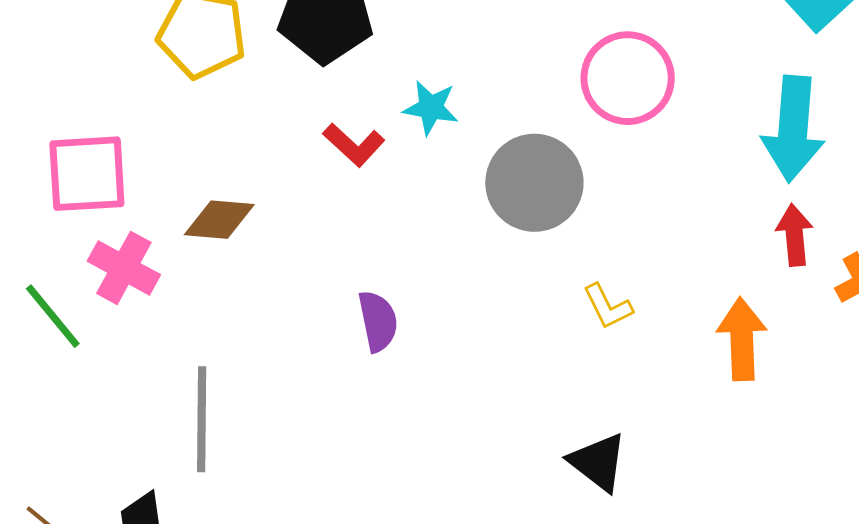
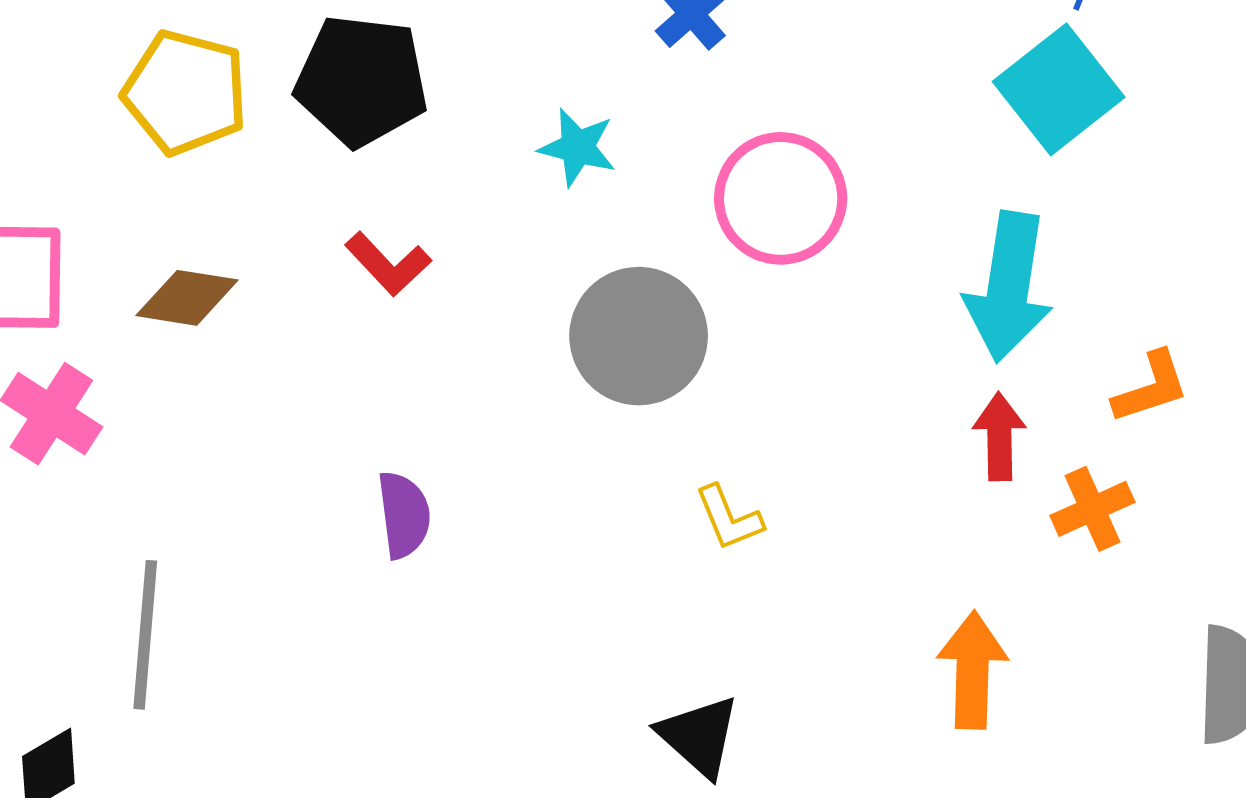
cyan star: (431, 108) -> (577, 147), moved
brown diamond: (219, 220) -> (187, 298), moved
orange arrow: (742, 339) -> (972, 670), moved

